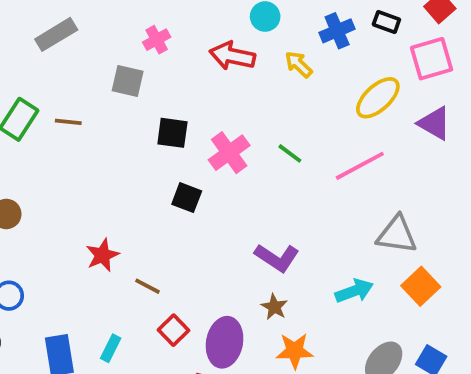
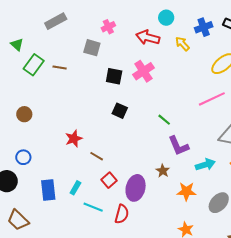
pink cross: (229, 153) -> (143, 71), moved
green line: (290, 153) -> (164, 120), moved
purple L-shape: (277, 258) -> (178, 146), moved, turned 30
orange star: (295, 351) -> (186, 191), moved

